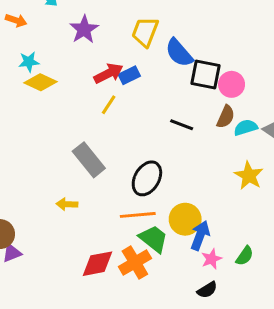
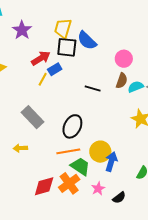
blue rectangle: (129, 75) -> (55, 69), moved
black square: (206, 75) -> (67, 47), moved
pink star: (211, 259) -> (98, 189), moved

